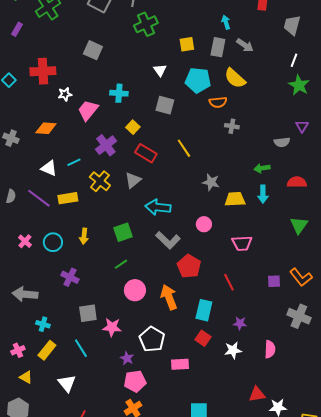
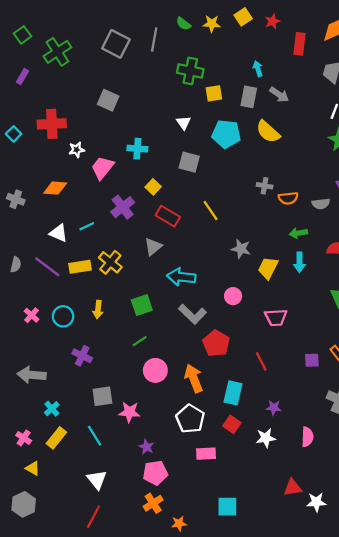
green cross: (146, 24) -> (190, 71), moved, turned 35
orange semicircle: (218, 102) -> (288, 198), moved
yellow cross: (100, 181) -> (110, 262), moved
yellow trapezoid: (235, 199) -> (268, 268), turned -60
cyan cross: (43, 324) -> (52, 409), turned 32
white pentagon: (152, 339) -> (190, 419), moved
pink cross: (18, 350) -> (24, 438), turned -32
white triangle: (67, 383) -> (97, 480), moved

